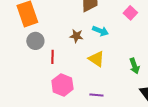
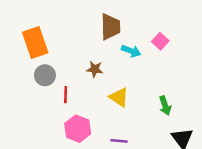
cyan arrow: (100, 31) -> (131, 51), moved

